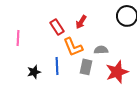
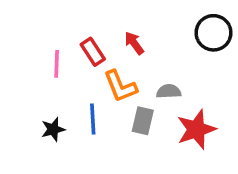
red arrow: (81, 22) -> (134, 43), turned 112
pink line: (18, 38) -> (57, 64), moved

